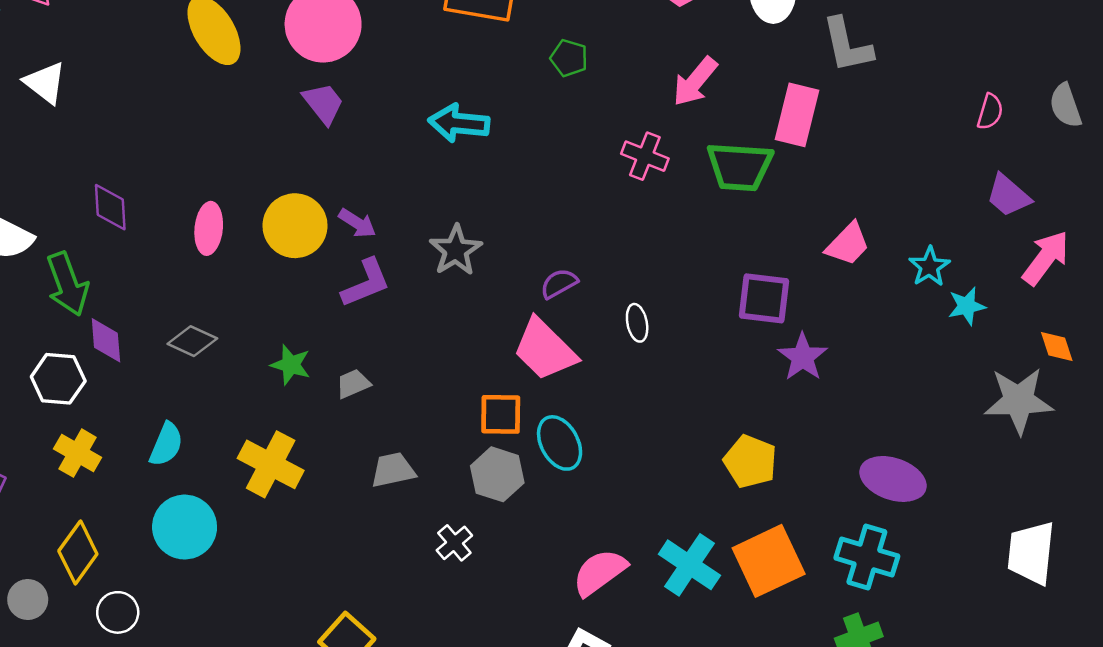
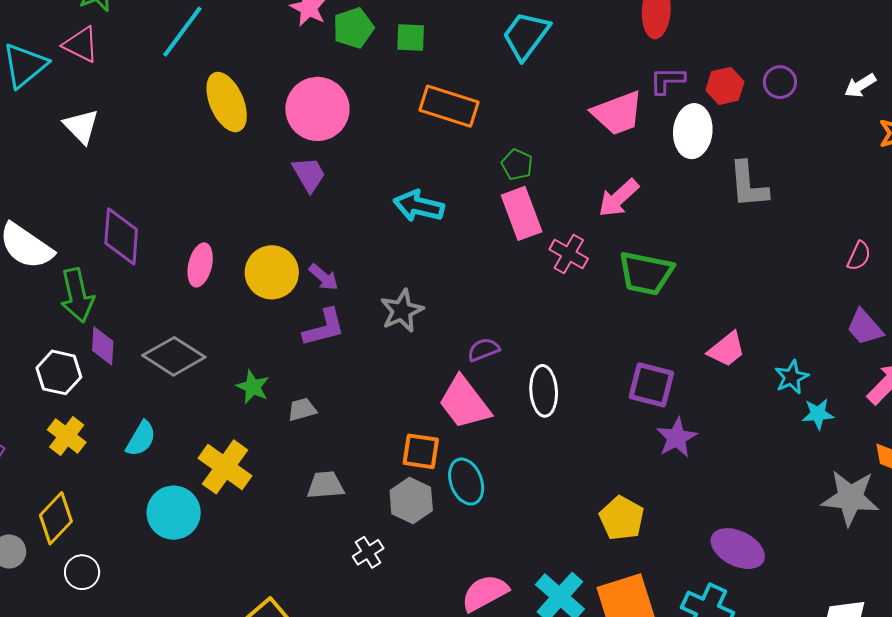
pink rectangle: (797, 115) -> (522, 213), moved, turned -42
purple diamond: (110, 207) -> (121, 236), size x1.4
white ellipse: (637, 323) -> (544, 391), size x1.6
gray diamond: (192, 341) -> (174, 356), size x1.5
cyan circle: (185, 527) -> (174, 513), moved

